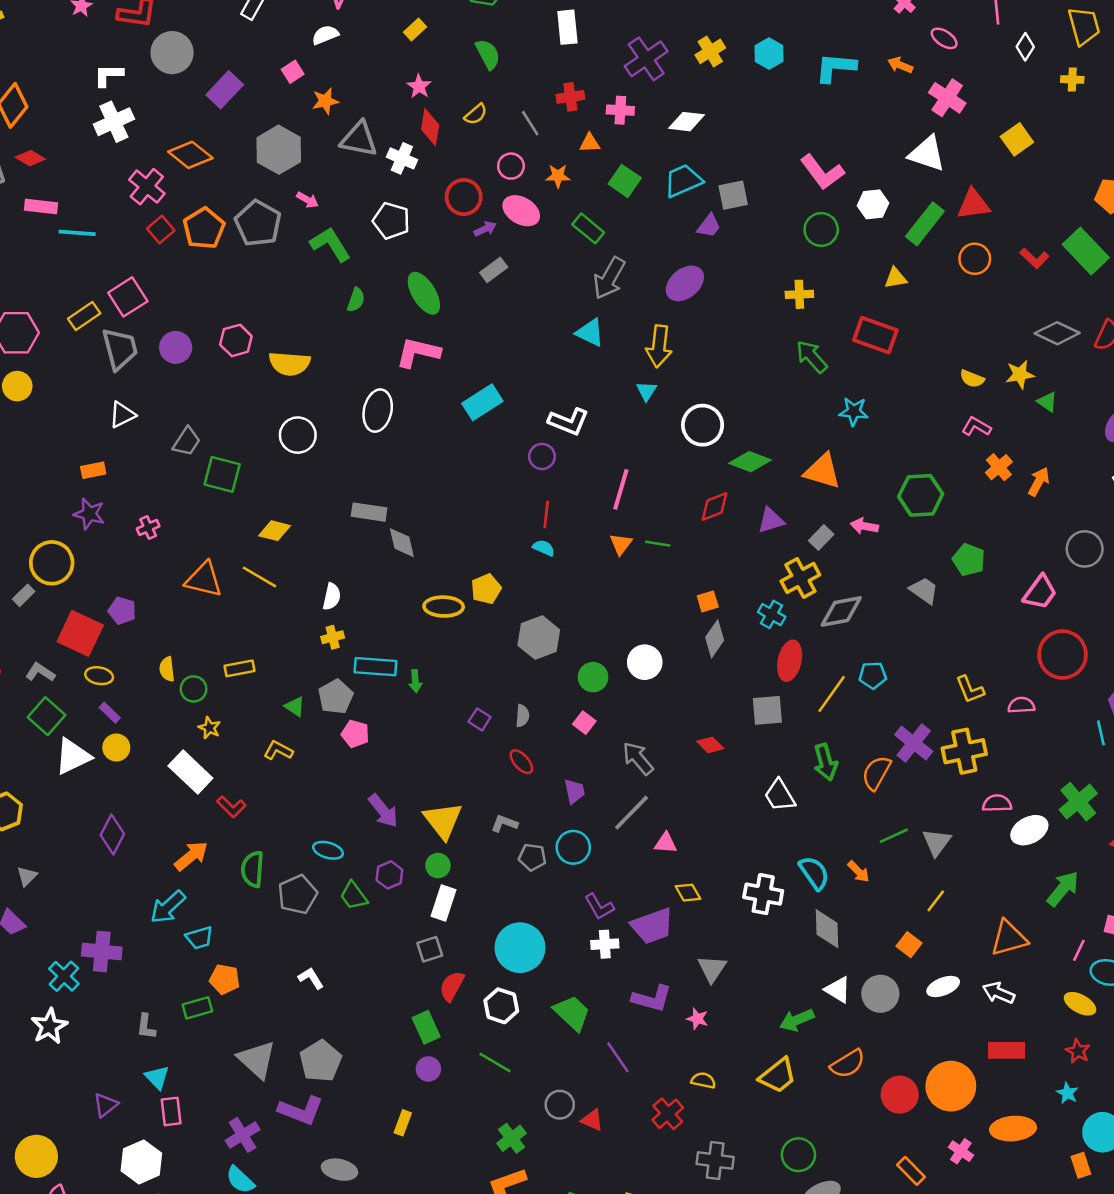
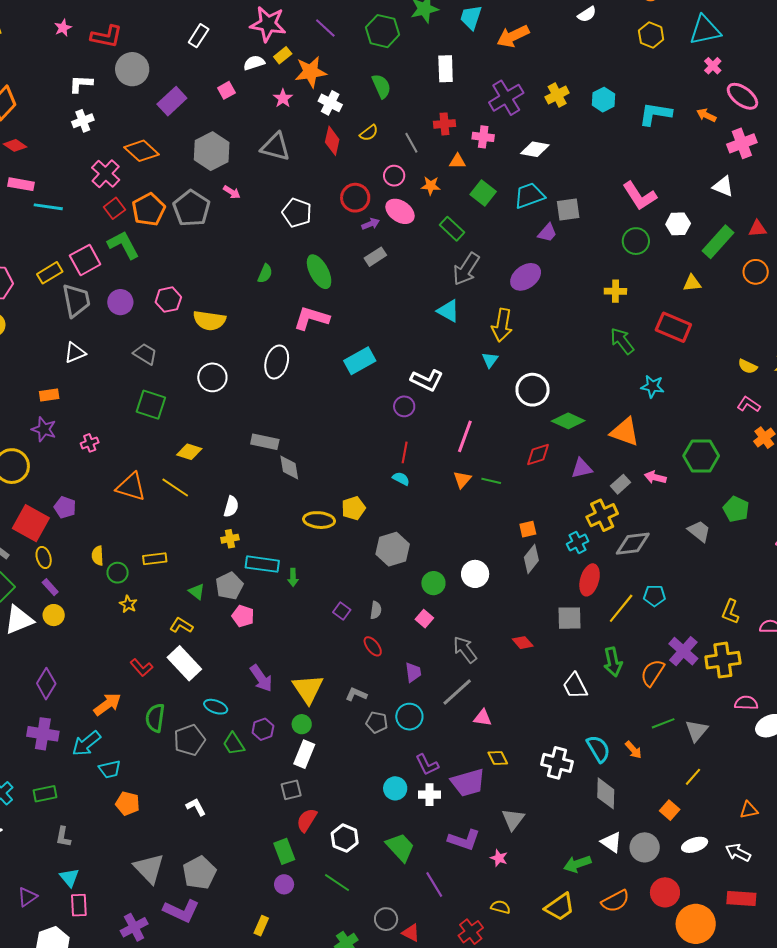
yellow rectangle: (415, 30) -> (283, 55), moved
pink ellipse: (944, 38) -> (742, 96), size x1.5
pink star: (419, 86) -> (283, 98), moved
pink cross: (947, 98) -> (742, 143), turned 32
orange star: (325, 101) -> (311, 72), moved, size x1.5
white cross: (114, 122) -> (83, 121), size x0.7
white triangle: (927, 154) -> (723, 186), size x0.7
white cross: (402, 158) -> (330, 103), moved
red triangle: (973, 204) -> (757, 229), size x0.7
green L-shape: (330, 244) -> (123, 245), moved
gray trapezoid: (187, 442) -> (145, 354), moved, turned -95
cyan cross: (772, 614) -> (578, 543), turned 30
yellow ellipse: (99, 676) -> (44, 557), turned 60
yellow L-shape: (970, 689) -> (730, 612), turned 40
white rectangle: (190, 772) -> (184, 663), moved
orange triangle: (1009, 938) -> (749, 810), size x0.6
cyan circle: (520, 948) -> (395, 788), moved, size x0.6
purple cross: (102, 952) -> (43, 734), moved
green rectangle: (197, 1008) -> (45, 794), moved
red circle: (900, 1095) -> (665, 892), moved

